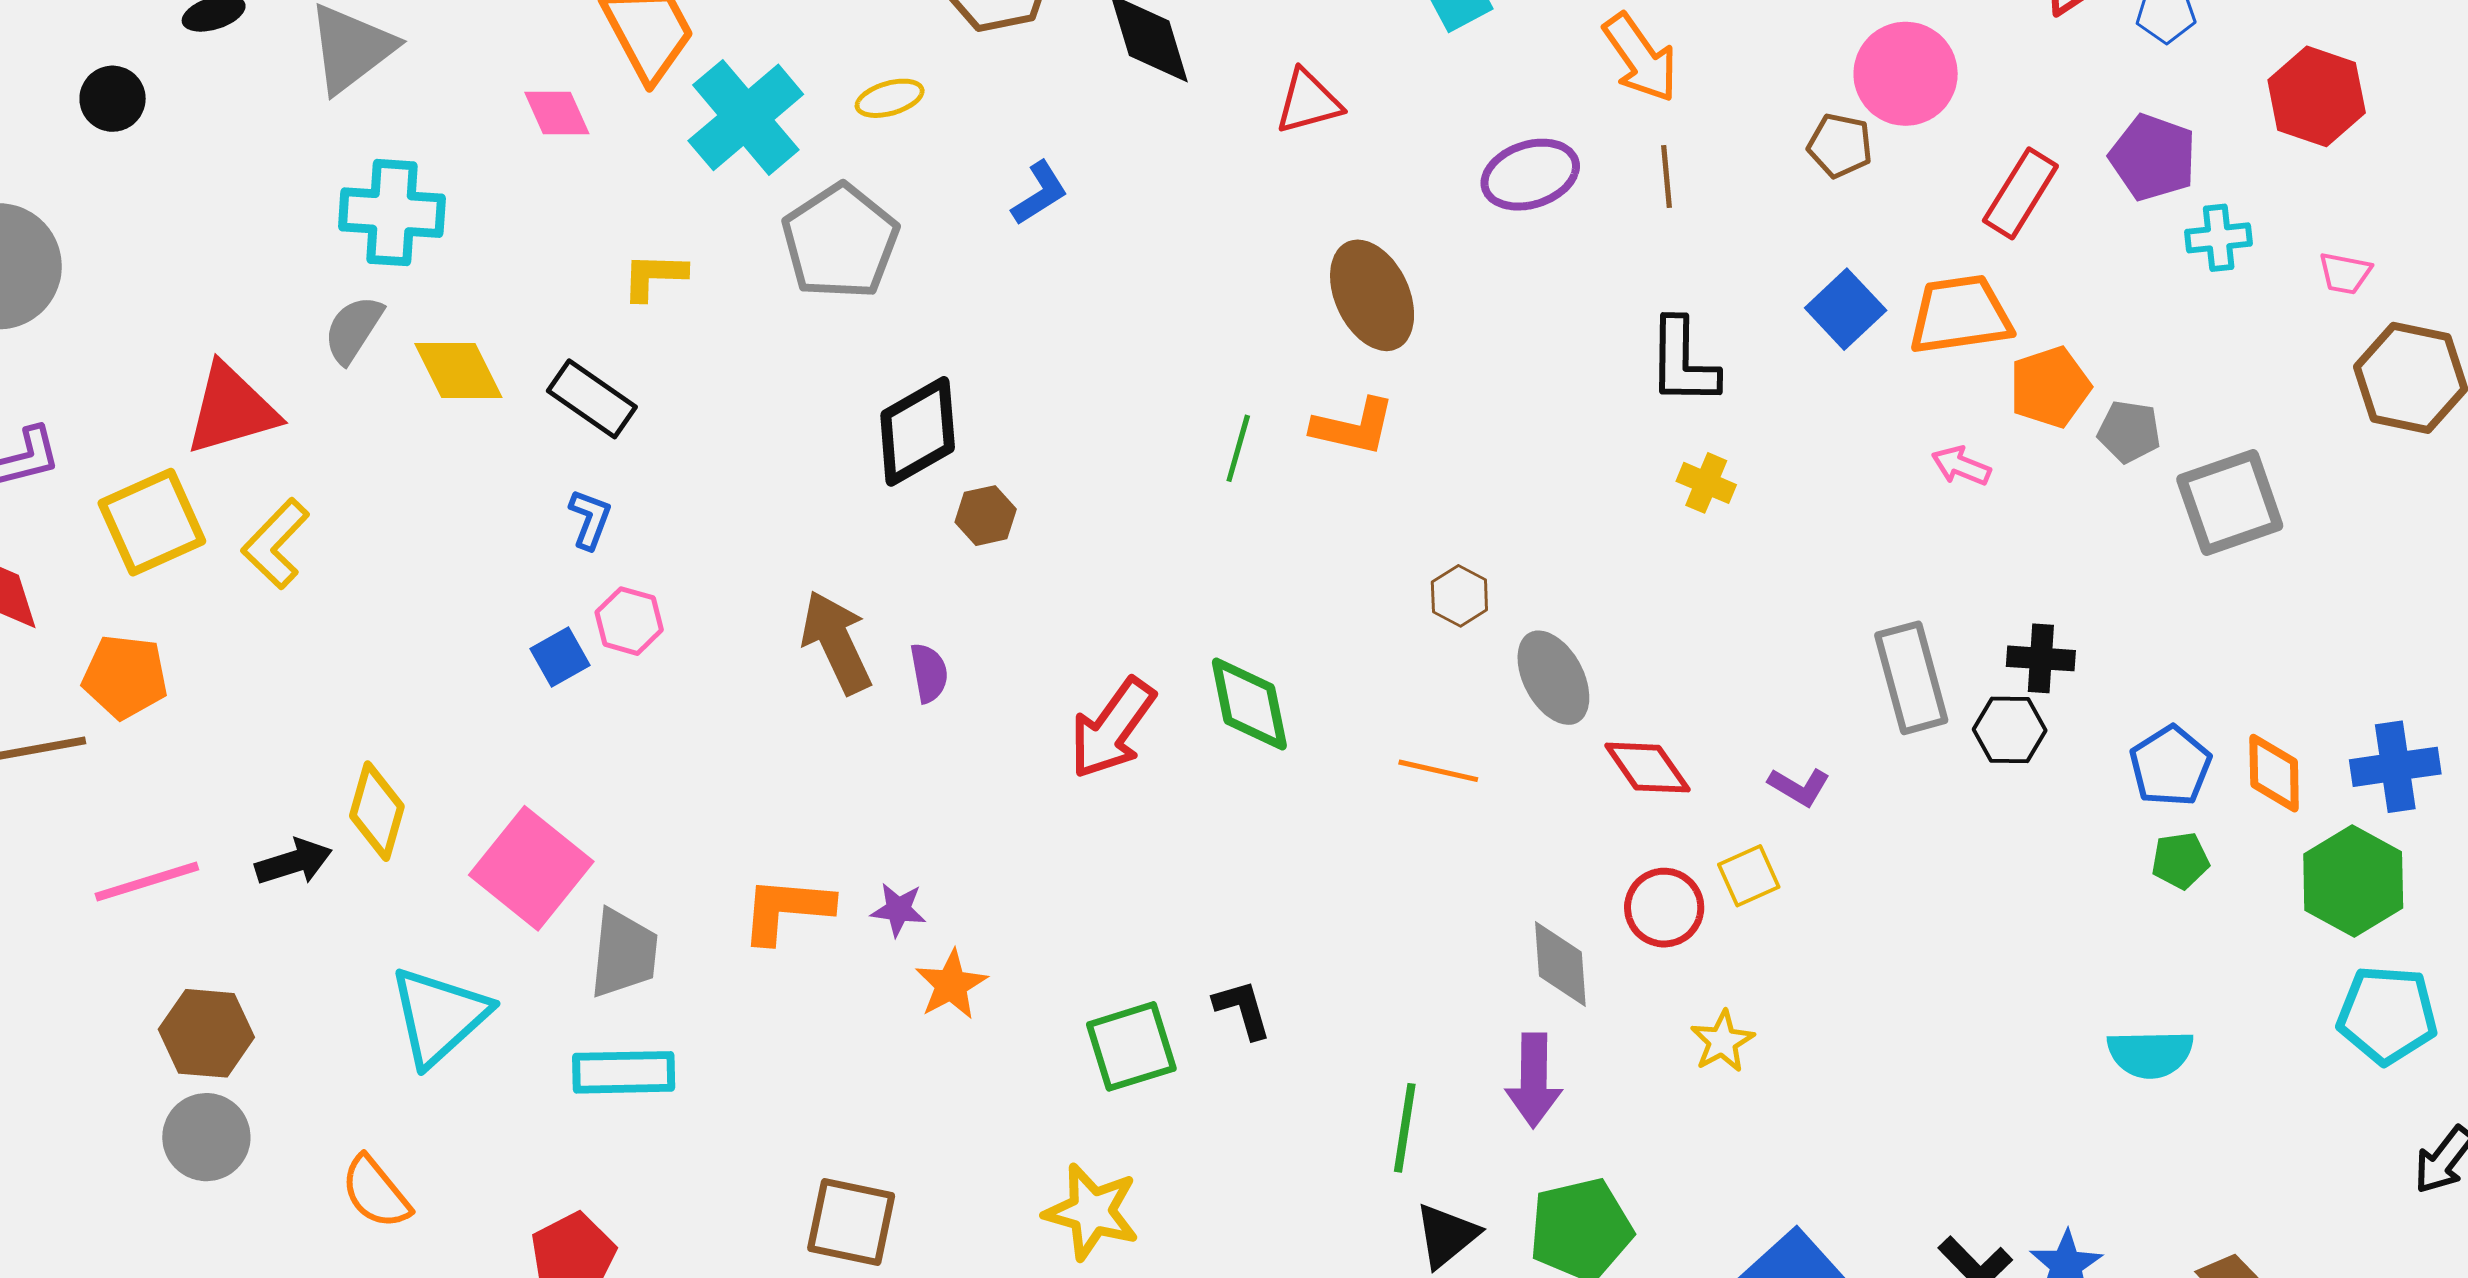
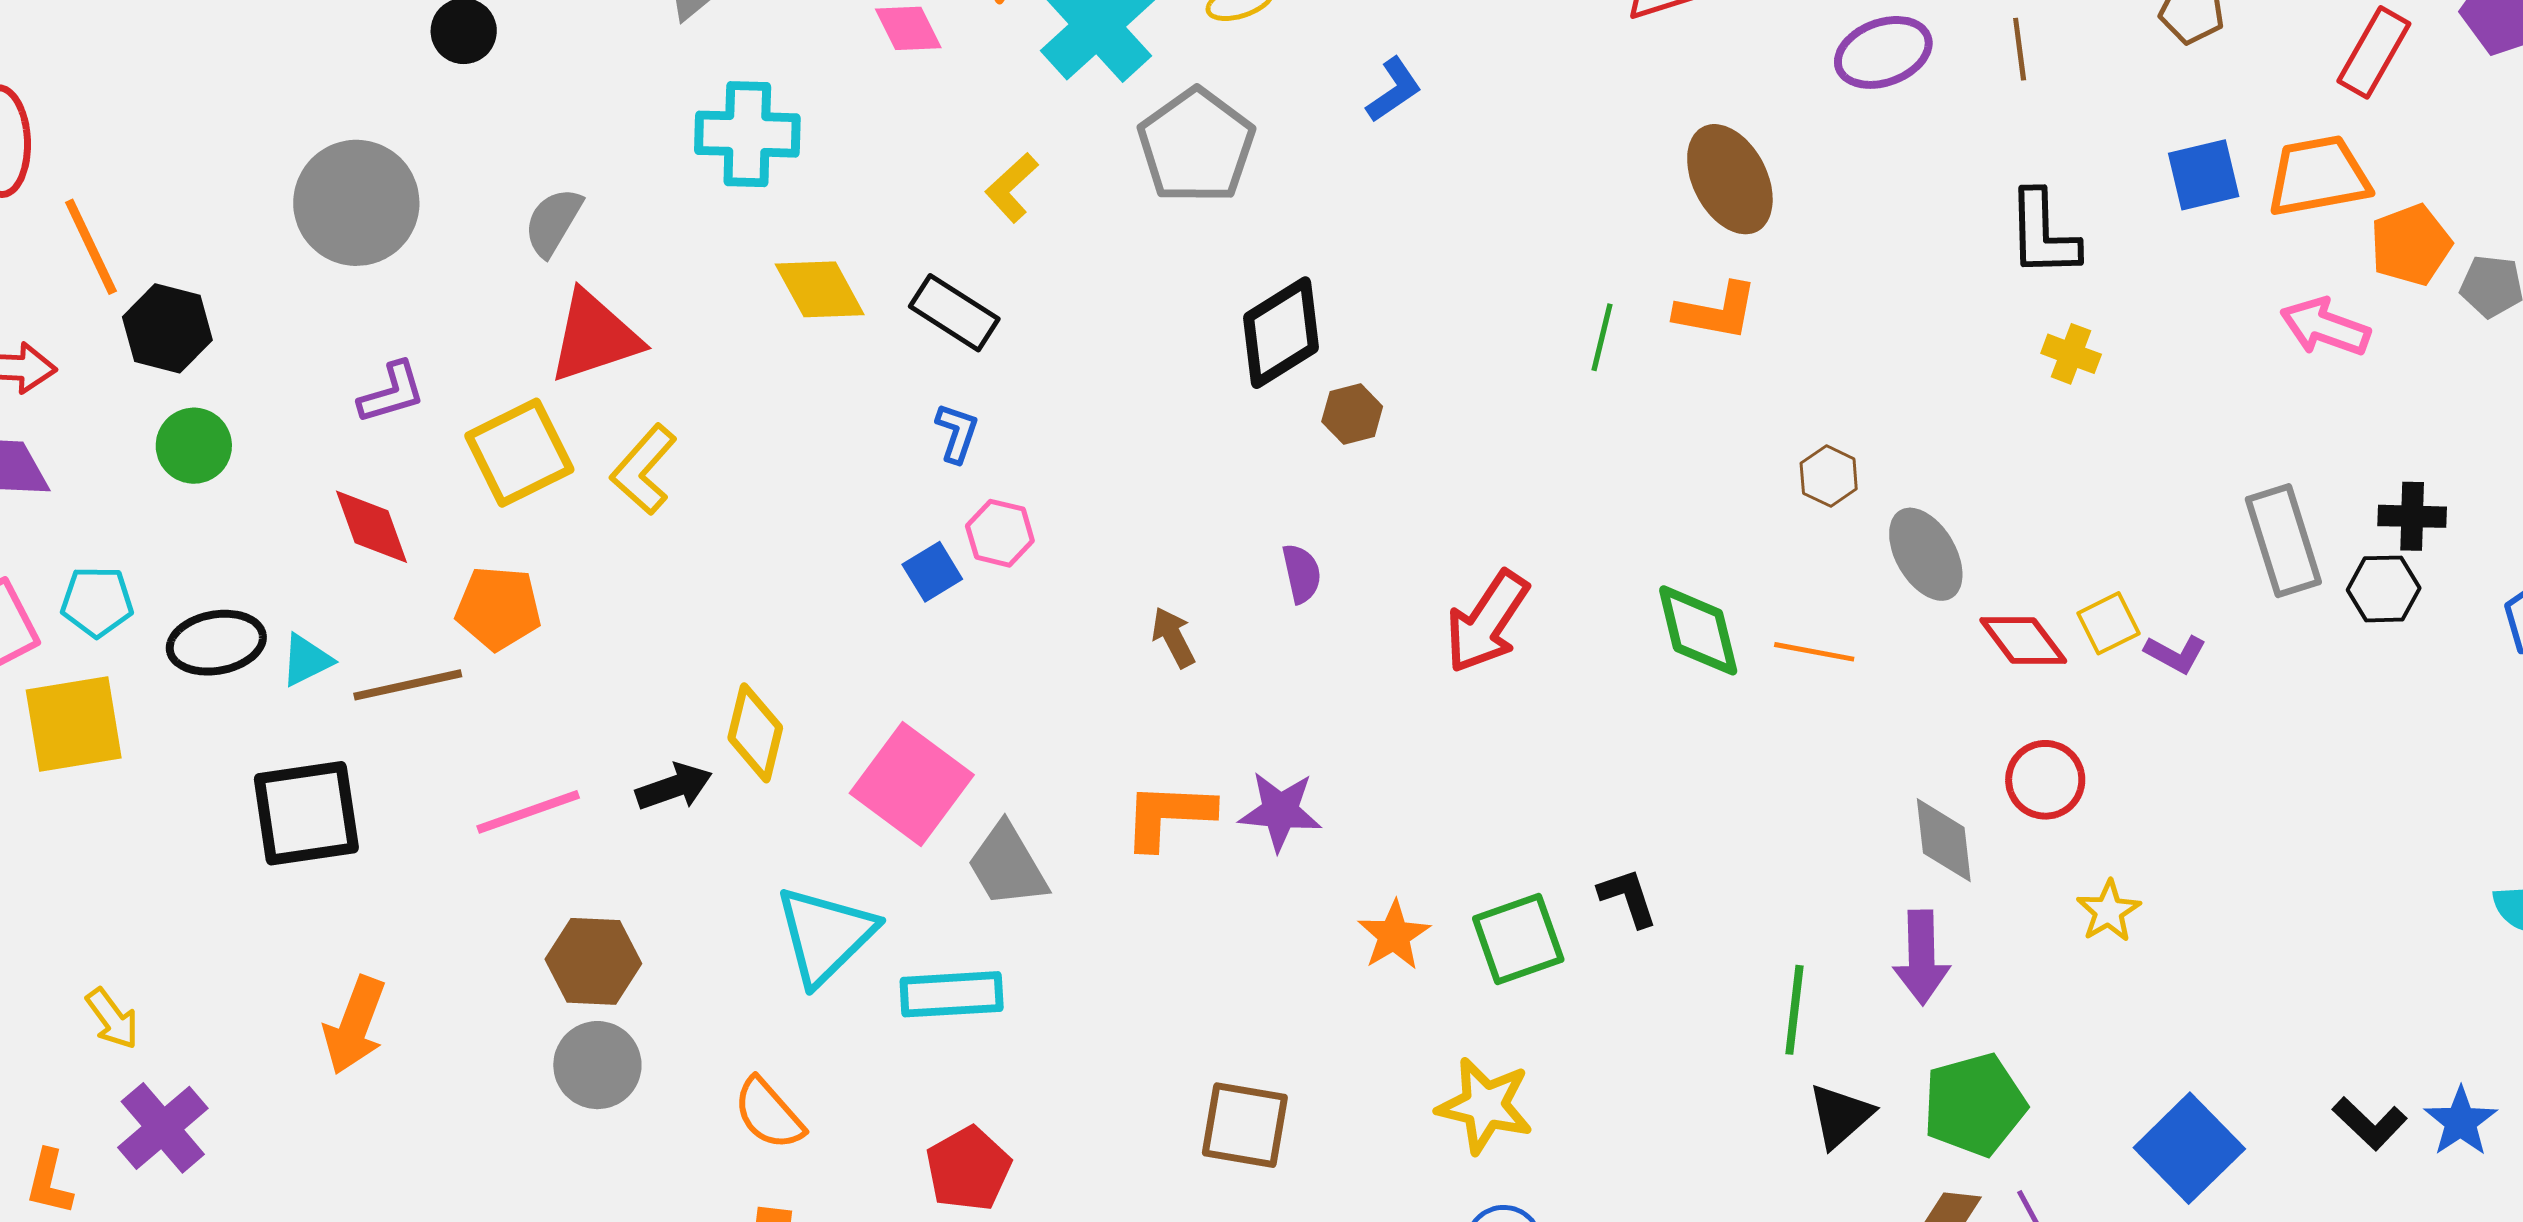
yellow L-shape: (654, 276) -> (1012, 188), turned -42
blue square: (1846, 309) -> (2204, 175), turned 32
gray semicircle: (353, 329) -> (553, 222), moved
pink arrow: (1961, 466) -> (2325, 327), size x1.5
brown arrow: (836, 642) -> (1173, 637), moved, size x0.6
green diamond: (1249, 704) -> (1698, 630), moved
yellow square: (1749, 876) -> (2109, 623), moved
purple star: (898, 910) -> (1280, 811), size x1.5
gray trapezoid: (624, 953) -> (1007, 865), turned 146
orange star: (951, 985) -> (1394, 935), moved
cyan rectangle: (624, 1072) -> (952, 994), moved

